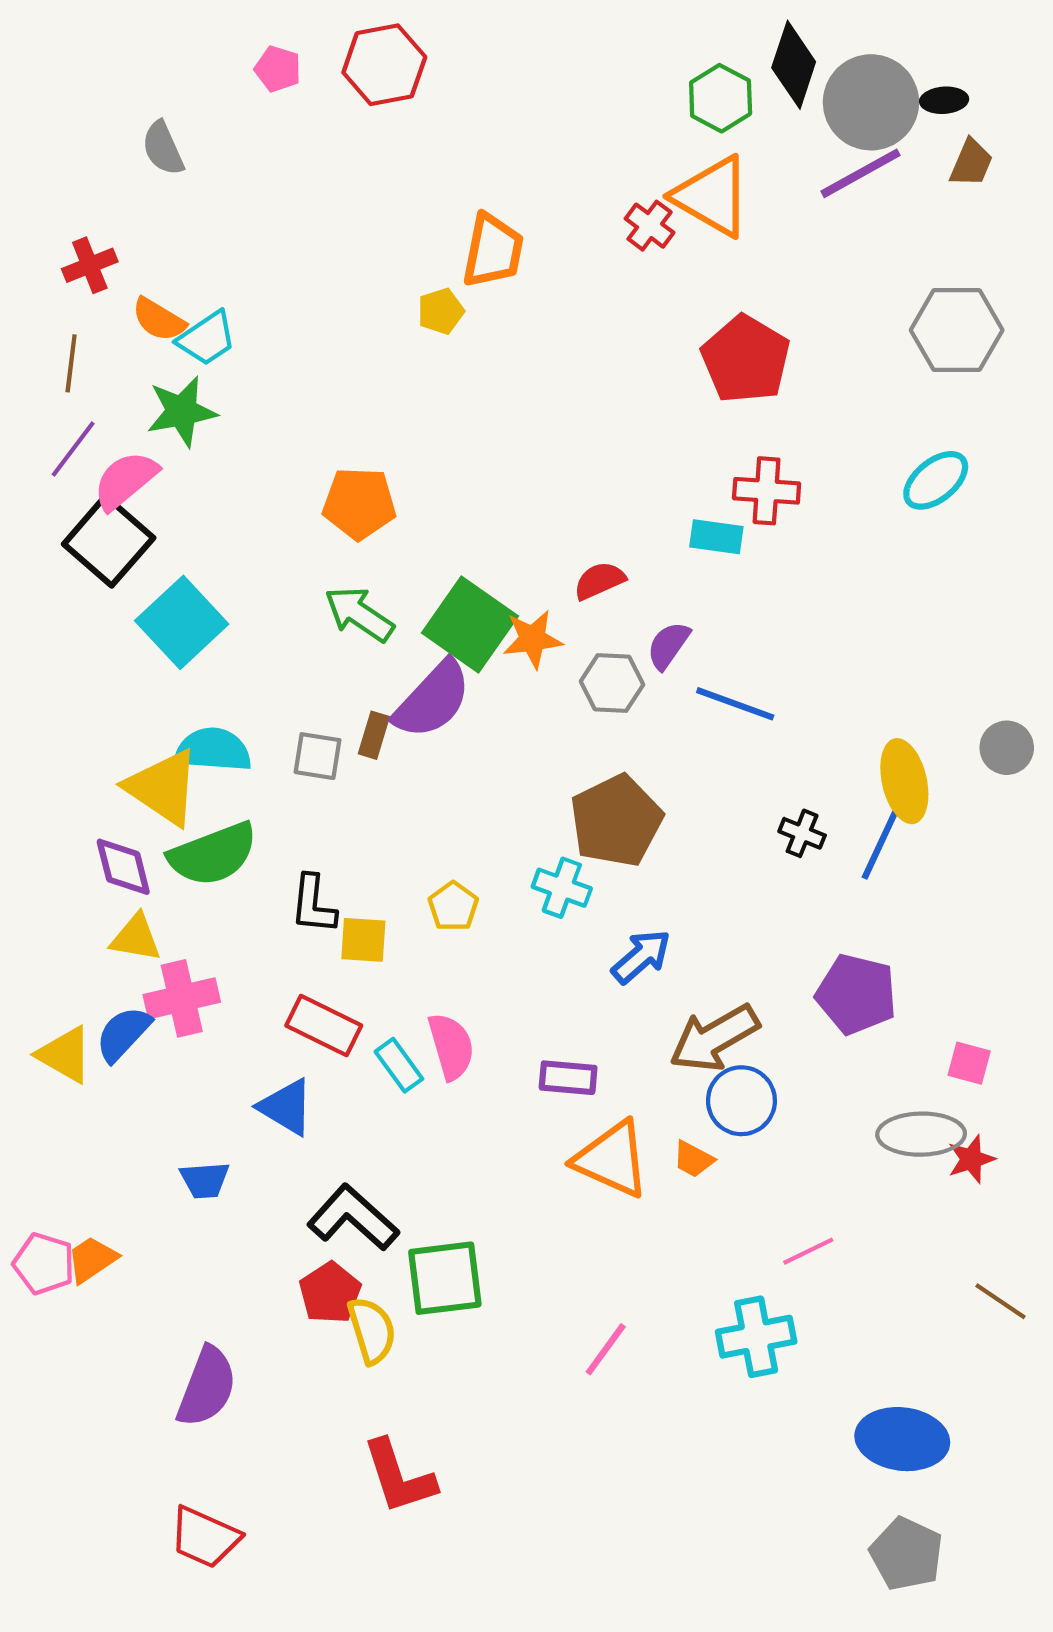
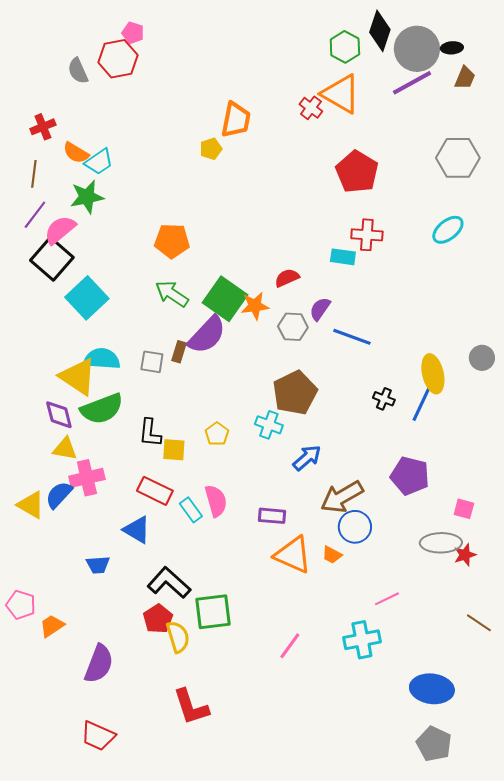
red hexagon: (384, 65) -> (118, 59), moved
orange trapezoid: (92, 1259) -> (52, 626), moved

